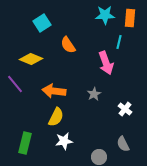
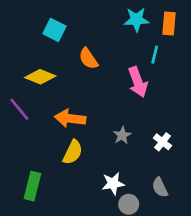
cyan square: (42, 23) -> (55, 30), turned -30
gray star: (94, 94) -> (122, 135), moved
white star: (64, 141) -> (113, 183), moved

